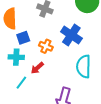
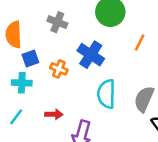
red arrow: (37, 68) -> (54, 114), moved, turned -136
cyan line: (21, 83) -> (16, 117), moved

